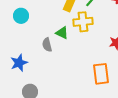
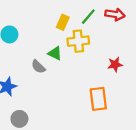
gray semicircle: (47, 45) -> (38, 67), turned -32

